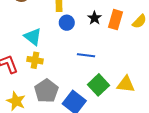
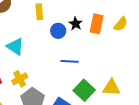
blue circle: (67, 23) -> (58, 31), moved
yellow cross: (35, 60) -> (20, 79), moved, turned -35

